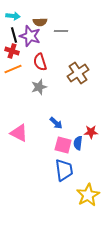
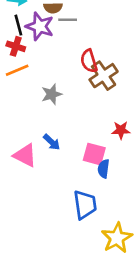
gray line: (61, 31) -> (68, 20), moved
red semicircle: (40, 62) -> (89, 61), moved
blue arrow: (56, 123) -> (52, 142), moved
red star: (91, 132) -> (121, 130), moved
pink square: (63, 145) -> (94, 154), moved

